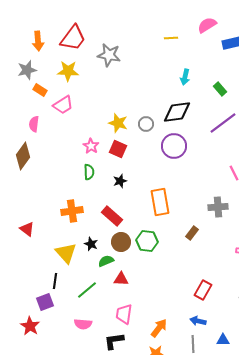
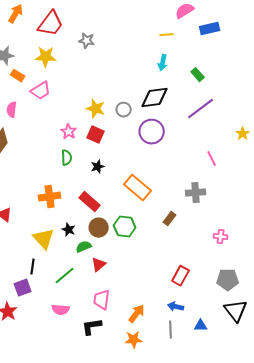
yellow line: (171, 38) -> (167, 35), moved
orange arrow: (38, 41) -> (16, 14), moved, turned -144
gray star: (109, 55) -> (87, 41), size x0.7
orange rectangle: (160, 202) -> (138, 188), turned -40
red triangle: (121, 279) -> (99, 265), turned -42

